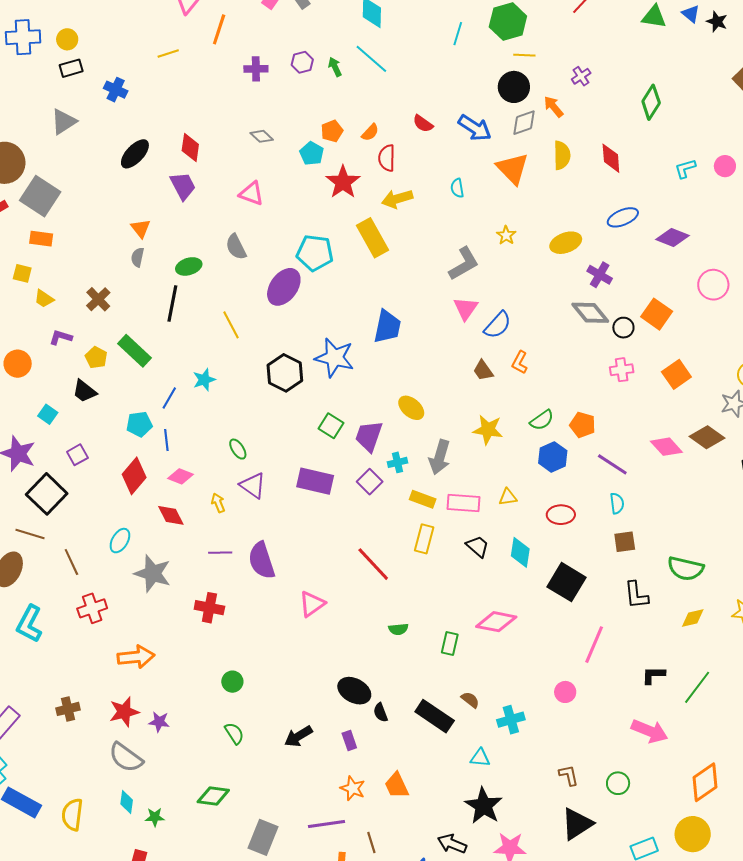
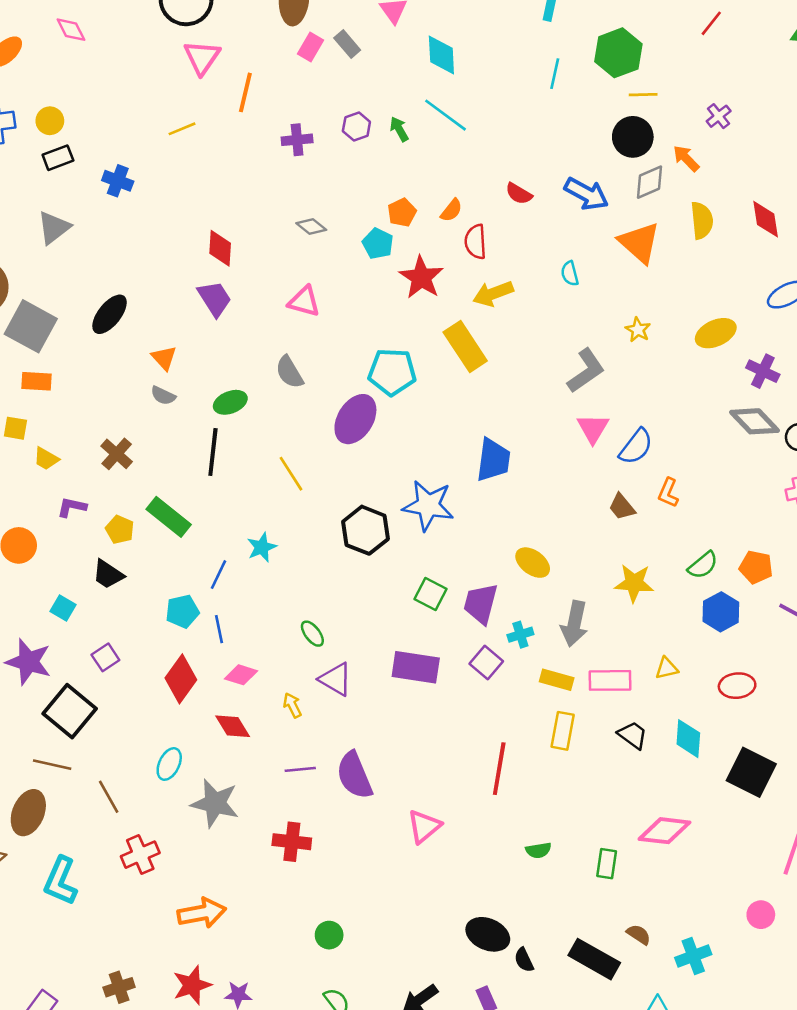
black ellipse: (135, 154) -> (110, 314), moved
gray semicircle: (138, 257) -> (163, 396), turned -72
red line: (373, 564) -> (499, 769), turned 57

